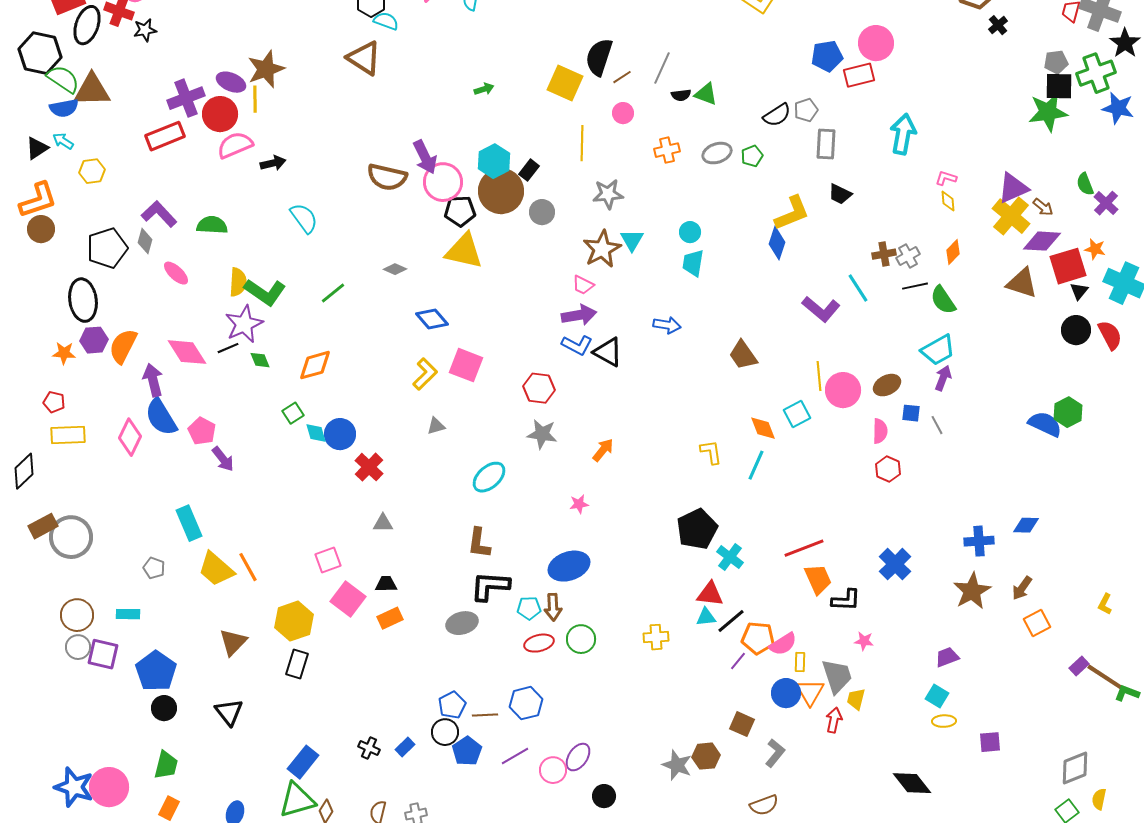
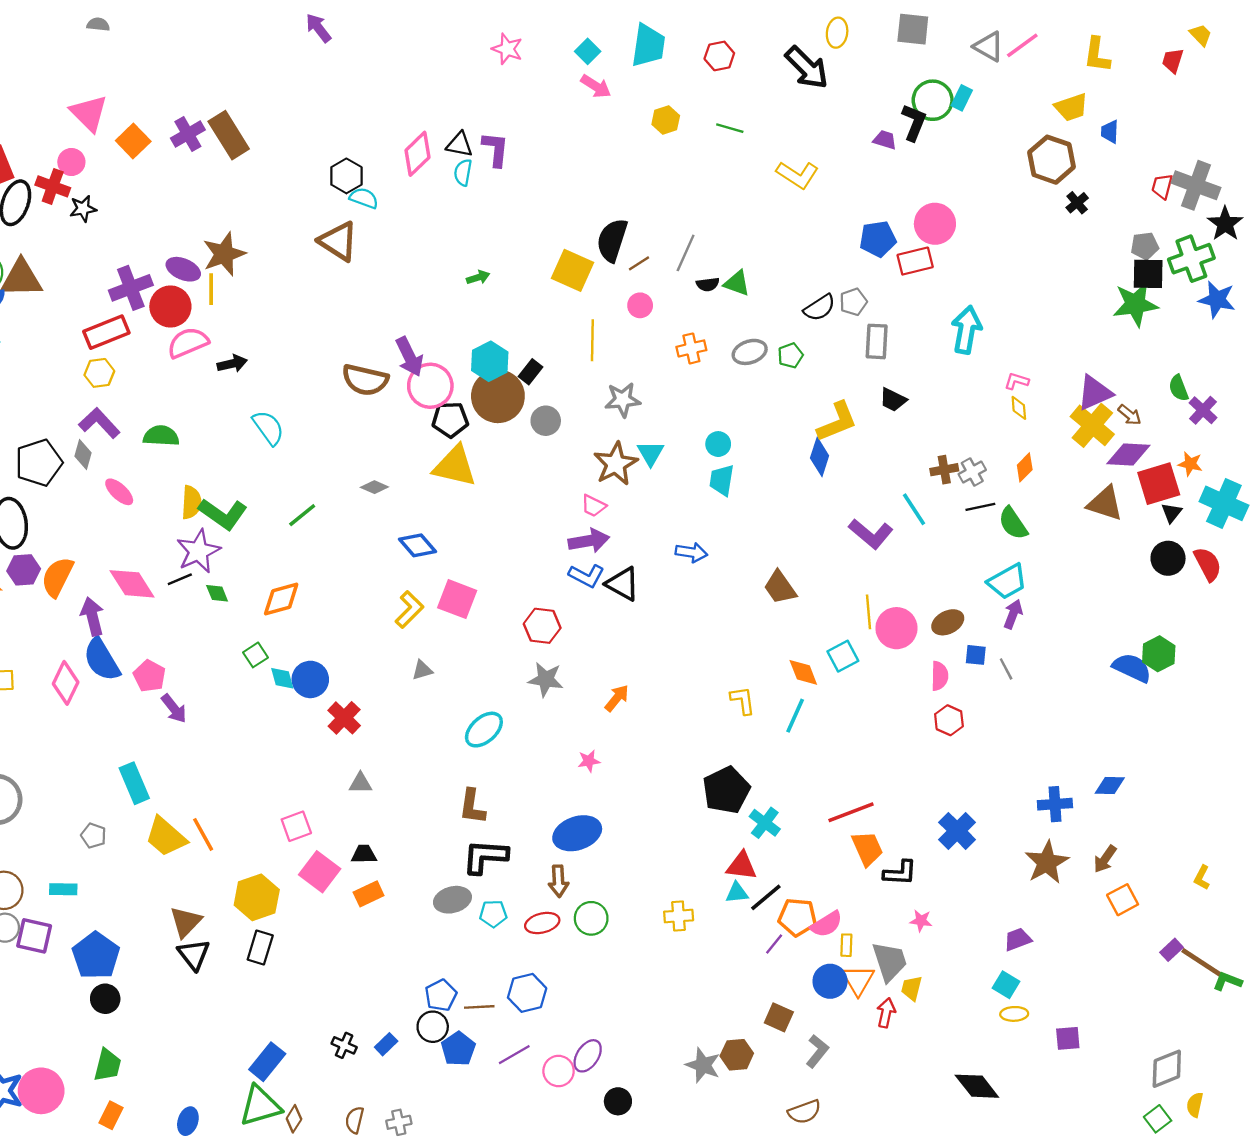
yellow hexagon: (92, 171) -> (99, 373), moved
cyan pentagon: (529, 608) -> (493, 914), moved
black triangle: (229, 712) -> (194, 954), moved

